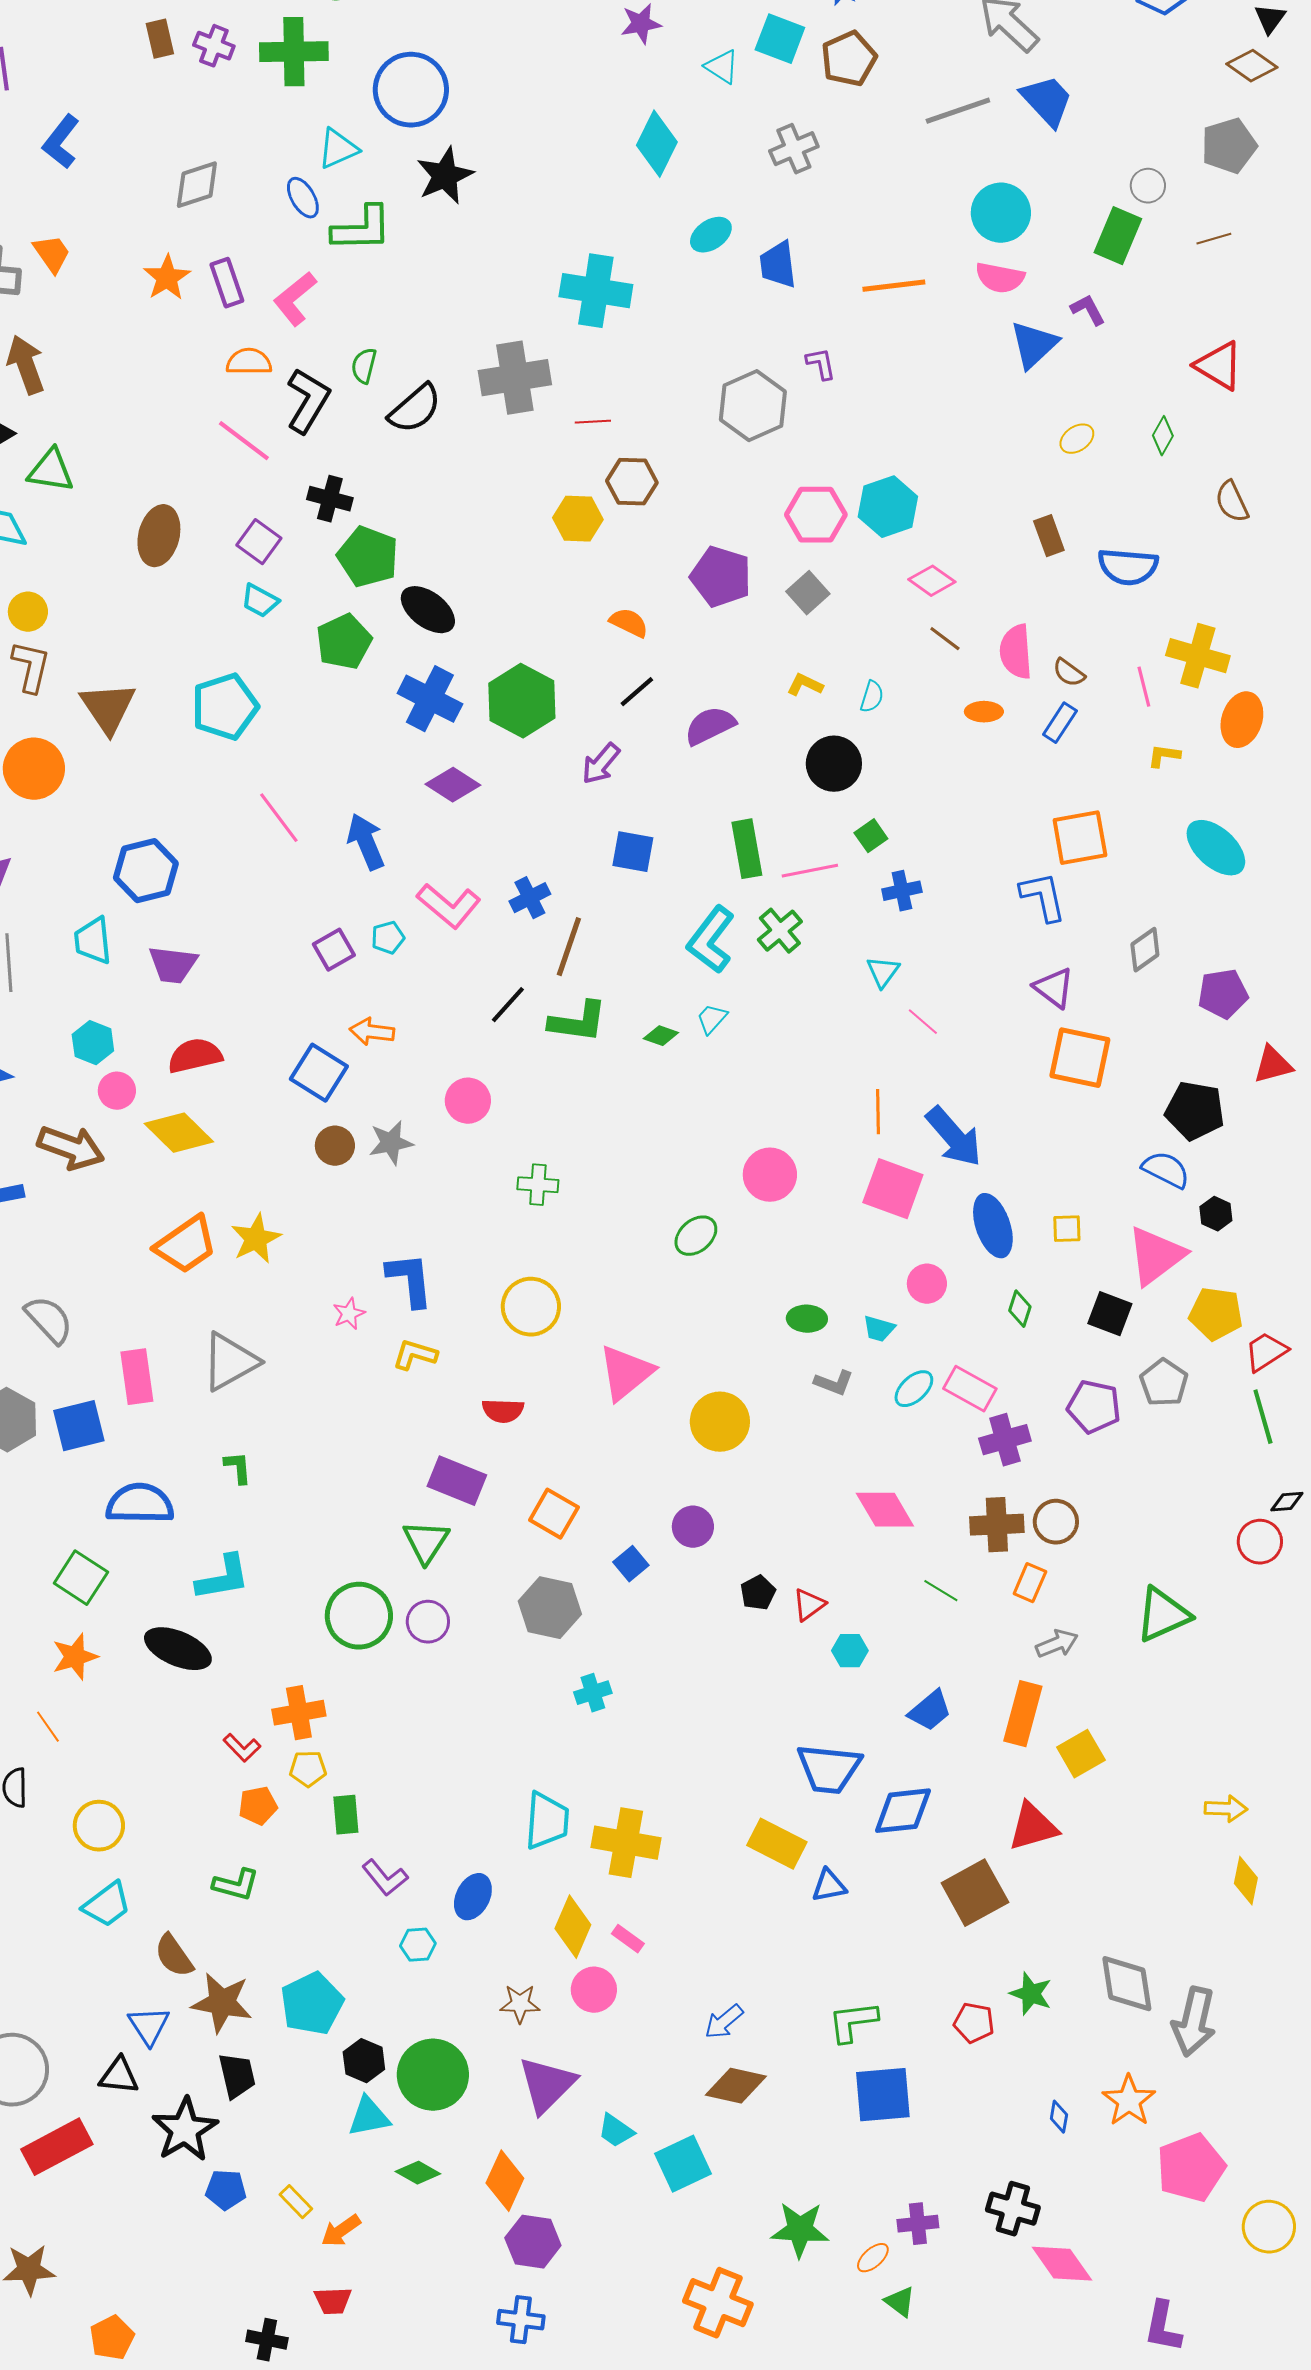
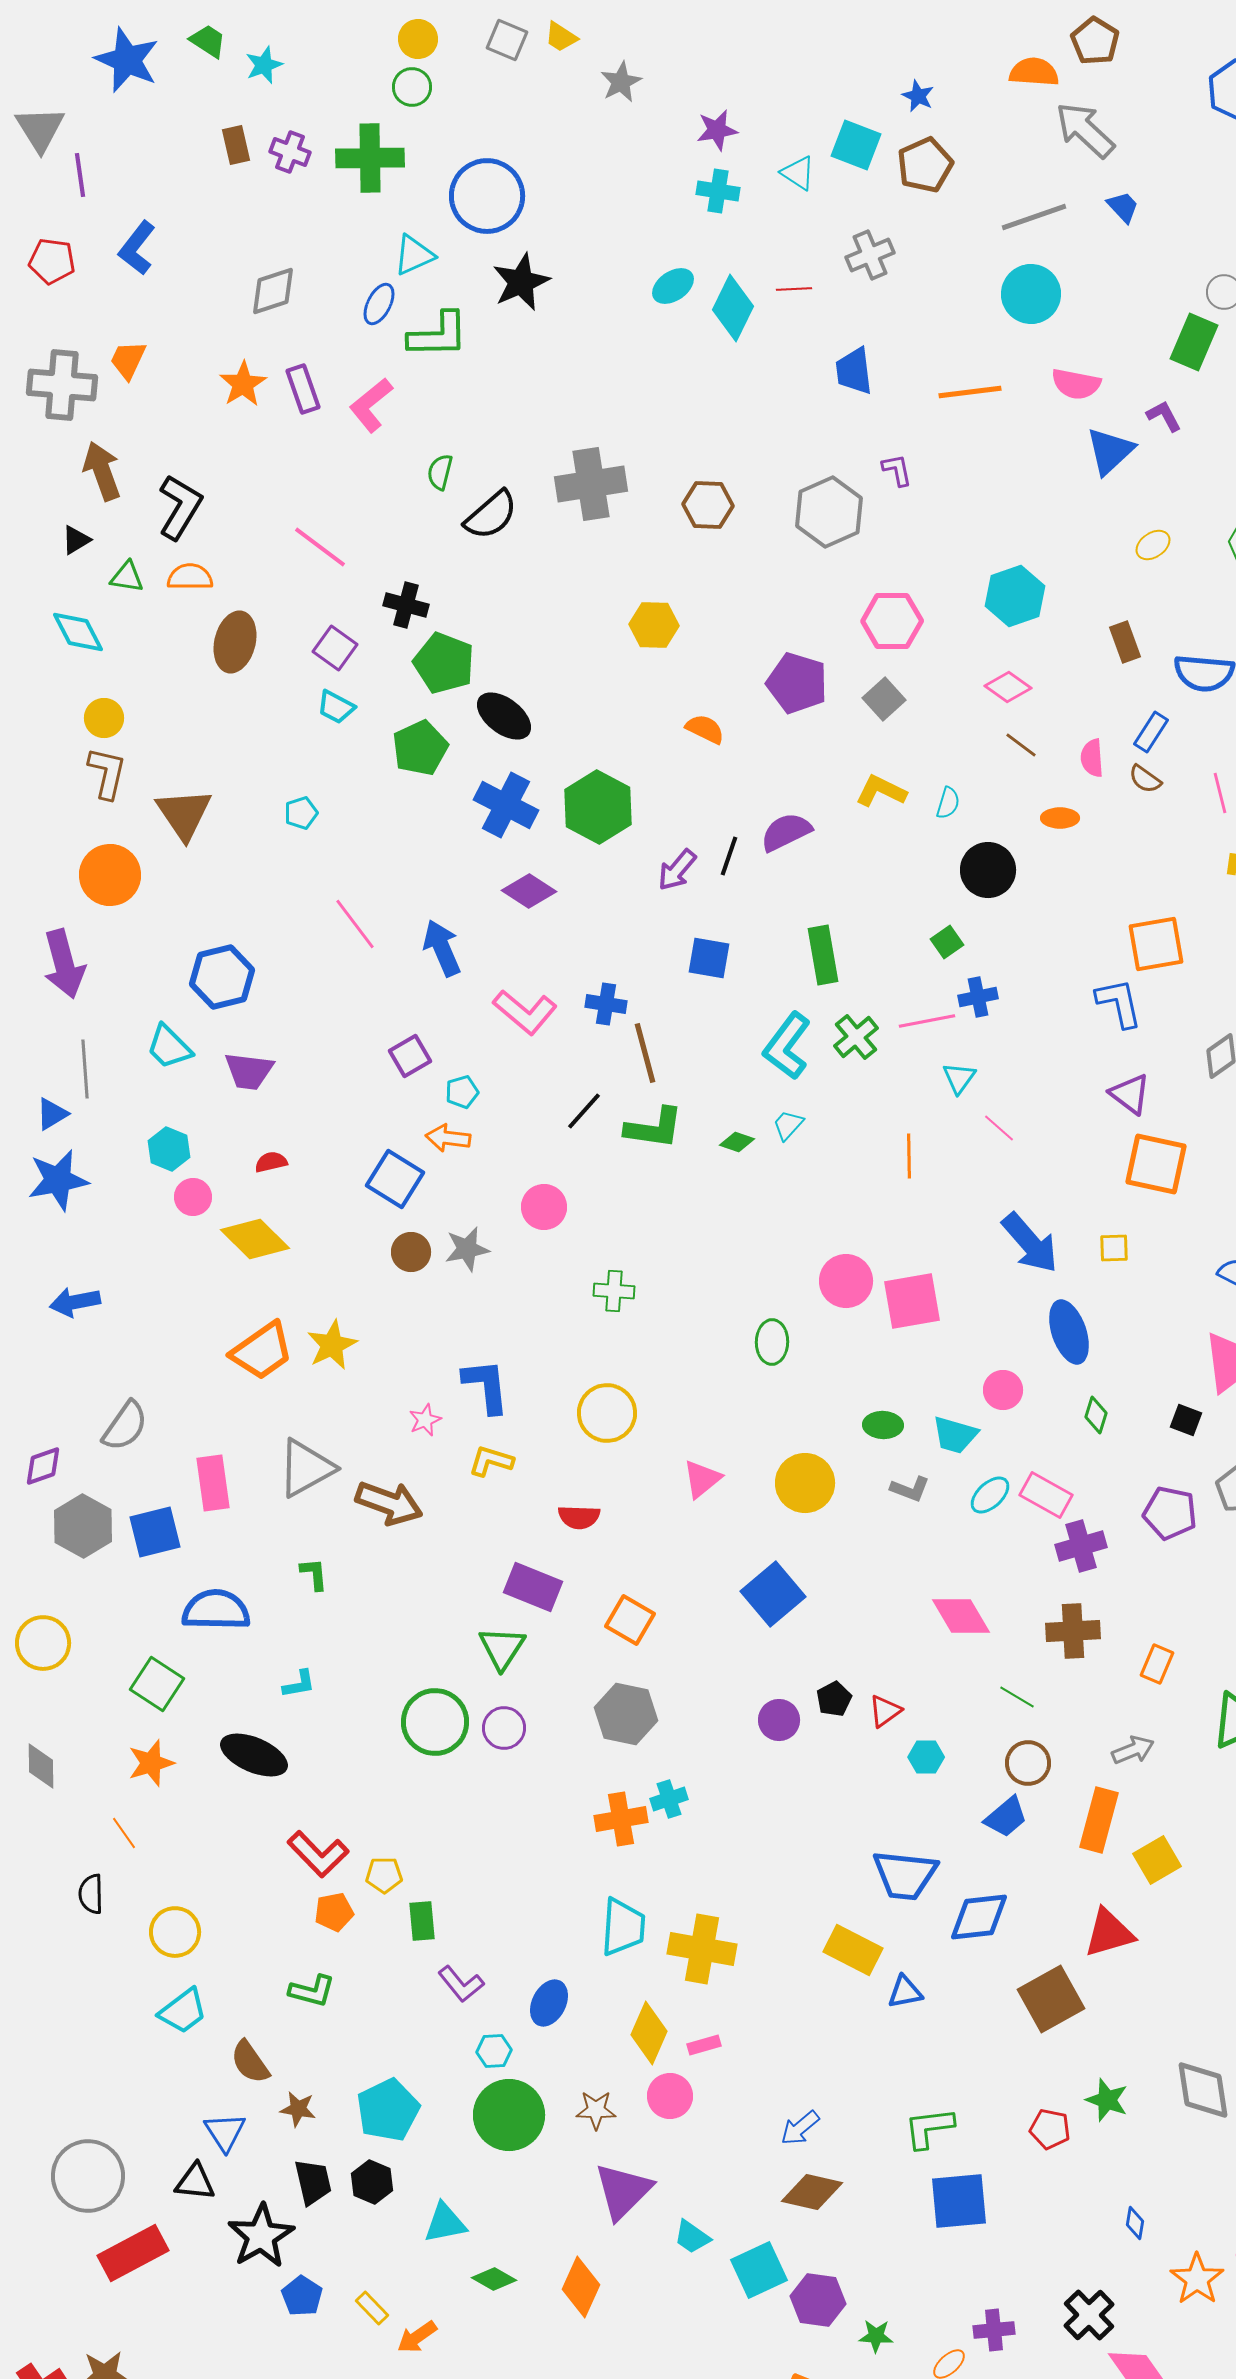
blue trapezoid: (1047, 101) -> (1123, 207), size x0.6
cyan diamond: (657, 144) -> (733, 308), moved
blue ellipse: (303, 198) -> (379, 304), turned 57
cyan circle: (1001, 213) -> (1031, 294), moved
cyan ellipse: (711, 235) -> (673, 286), moved
orange trapezoid: (52, 254) -> (128, 360), turned -120
cyan cross: (596, 291) -> (718, 191), moved, size x0.6
orange semicircle: (249, 362) -> (190, 577), moved
black L-shape: (308, 401) -> (180, 507), moved
red line: (593, 422) -> (794, 289), moved
green triangle: (51, 471) -> (127, 577), size x0.7
brown hexagon: (632, 482) -> (708, 505), moved
cyan hexagon: (888, 507) -> (1015, 596), moved
pink semicircle: (1016, 652) -> (1092, 758), size x0.7
yellow L-shape: (805, 685) -> (881, 791), size x1.4
black line: (637, 692) -> (729, 856), moved, turned -30
cyan pentagon: (225, 707) -> (301, 813), size x0.5
blue rectangle: (1060, 723) -> (1151, 732), moved
black circle: (834, 764) -> (988, 870), moved
pink line: (810, 871) -> (927, 1021), moved
blue cross: (530, 898) -> (606, 1004), turned 36
cyan pentagon: (388, 938) -> (462, 1092), moved
cyan trapezoid: (93, 941) -> (169, 1047), turned -39
brown line: (569, 947) -> (645, 1053), turned -34
red semicircle: (195, 1056) -> (271, 1162), size x0.6
orange line: (878, 1112) -> (909, 1156), moved
brown arrow: (71, 1148) -> (389, 1503), moved
pink square: (893, 1189) -> (912, 1301), moved, turned -30
yellow square: (1067, 1229) -> (1114, 1248), moved
green ellipse: (696, 1236) -> (772, 1342), turned -48
black square: (1110, 1314) -> (1186, 1420), size x0.7
gray semicircle: (49, 1320) -> (125, 1426), turned 78
cyan trapezoid: (879, 1329) -> (955, 1435), size x1.4
pink triangle: (626, 1373) -> (702, 1479), size x0.7
yellow circle: (720, 1422) -> (805, 1483), moved
brown circle: (1056, 1522) -> (1028, 1763), moved
purple circle: (693, 1527) -> (779, 1720), moved
blue square: (631, 1564) -> (773, 1594), moved, size x1.8
cyan L-shape: (223, 1578) -> (299, 1684), size x0.6
orange rectangle: (1030, 1583) -> (1157, 1664), moved
orange cross: (299, 1713) -> (621, 1819), moved
red L-shape: (242, 1748) -> (318, 1854), size x1.6
pink rectangle: (628, 1939) -> (704, 2045), turned -52
brown star: (222, 2003) -> (298, 2109), size x0.6
black hexagon: (364, 2061) -> (372, 2182), moved
green circle: (433, 2075) -> (509, 2115), moved
orange star: (1129, 2101) -> (1197, 2279), moved
blue pentagon: (226, 2190) -> (302, 2296), turned 30
black cross: (1013, 2209) -> (1089, 2315), turned 30
green star: (800, 2230) -> (876, 2336), size x0.6
purple hexagon: (533, 2242) -> (818, 2300), moved

